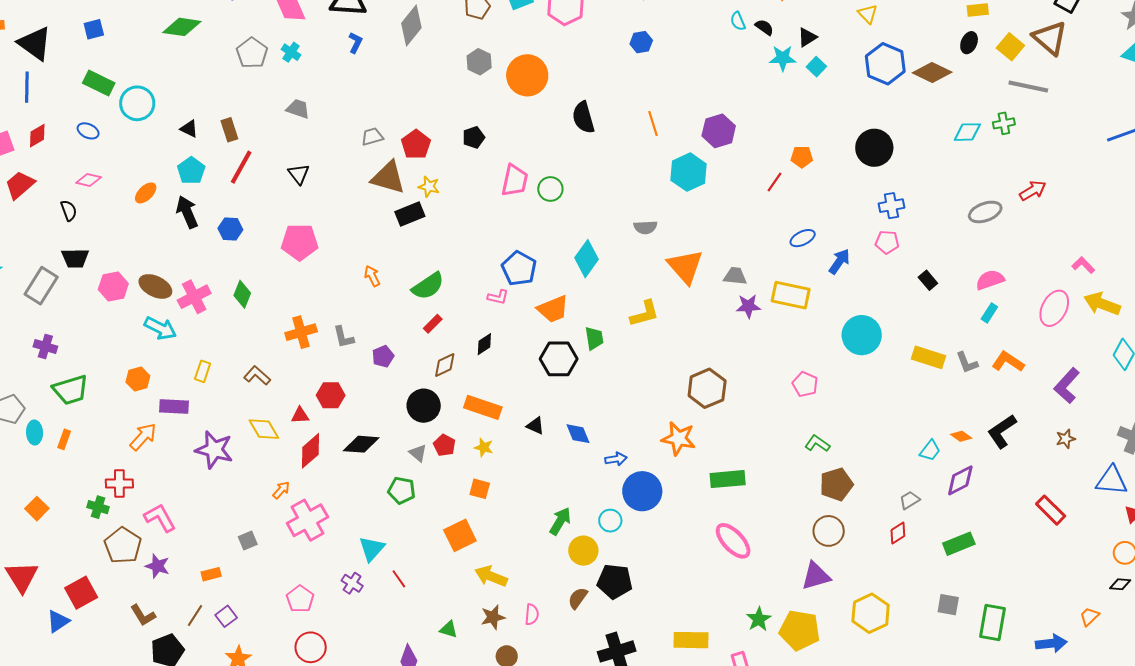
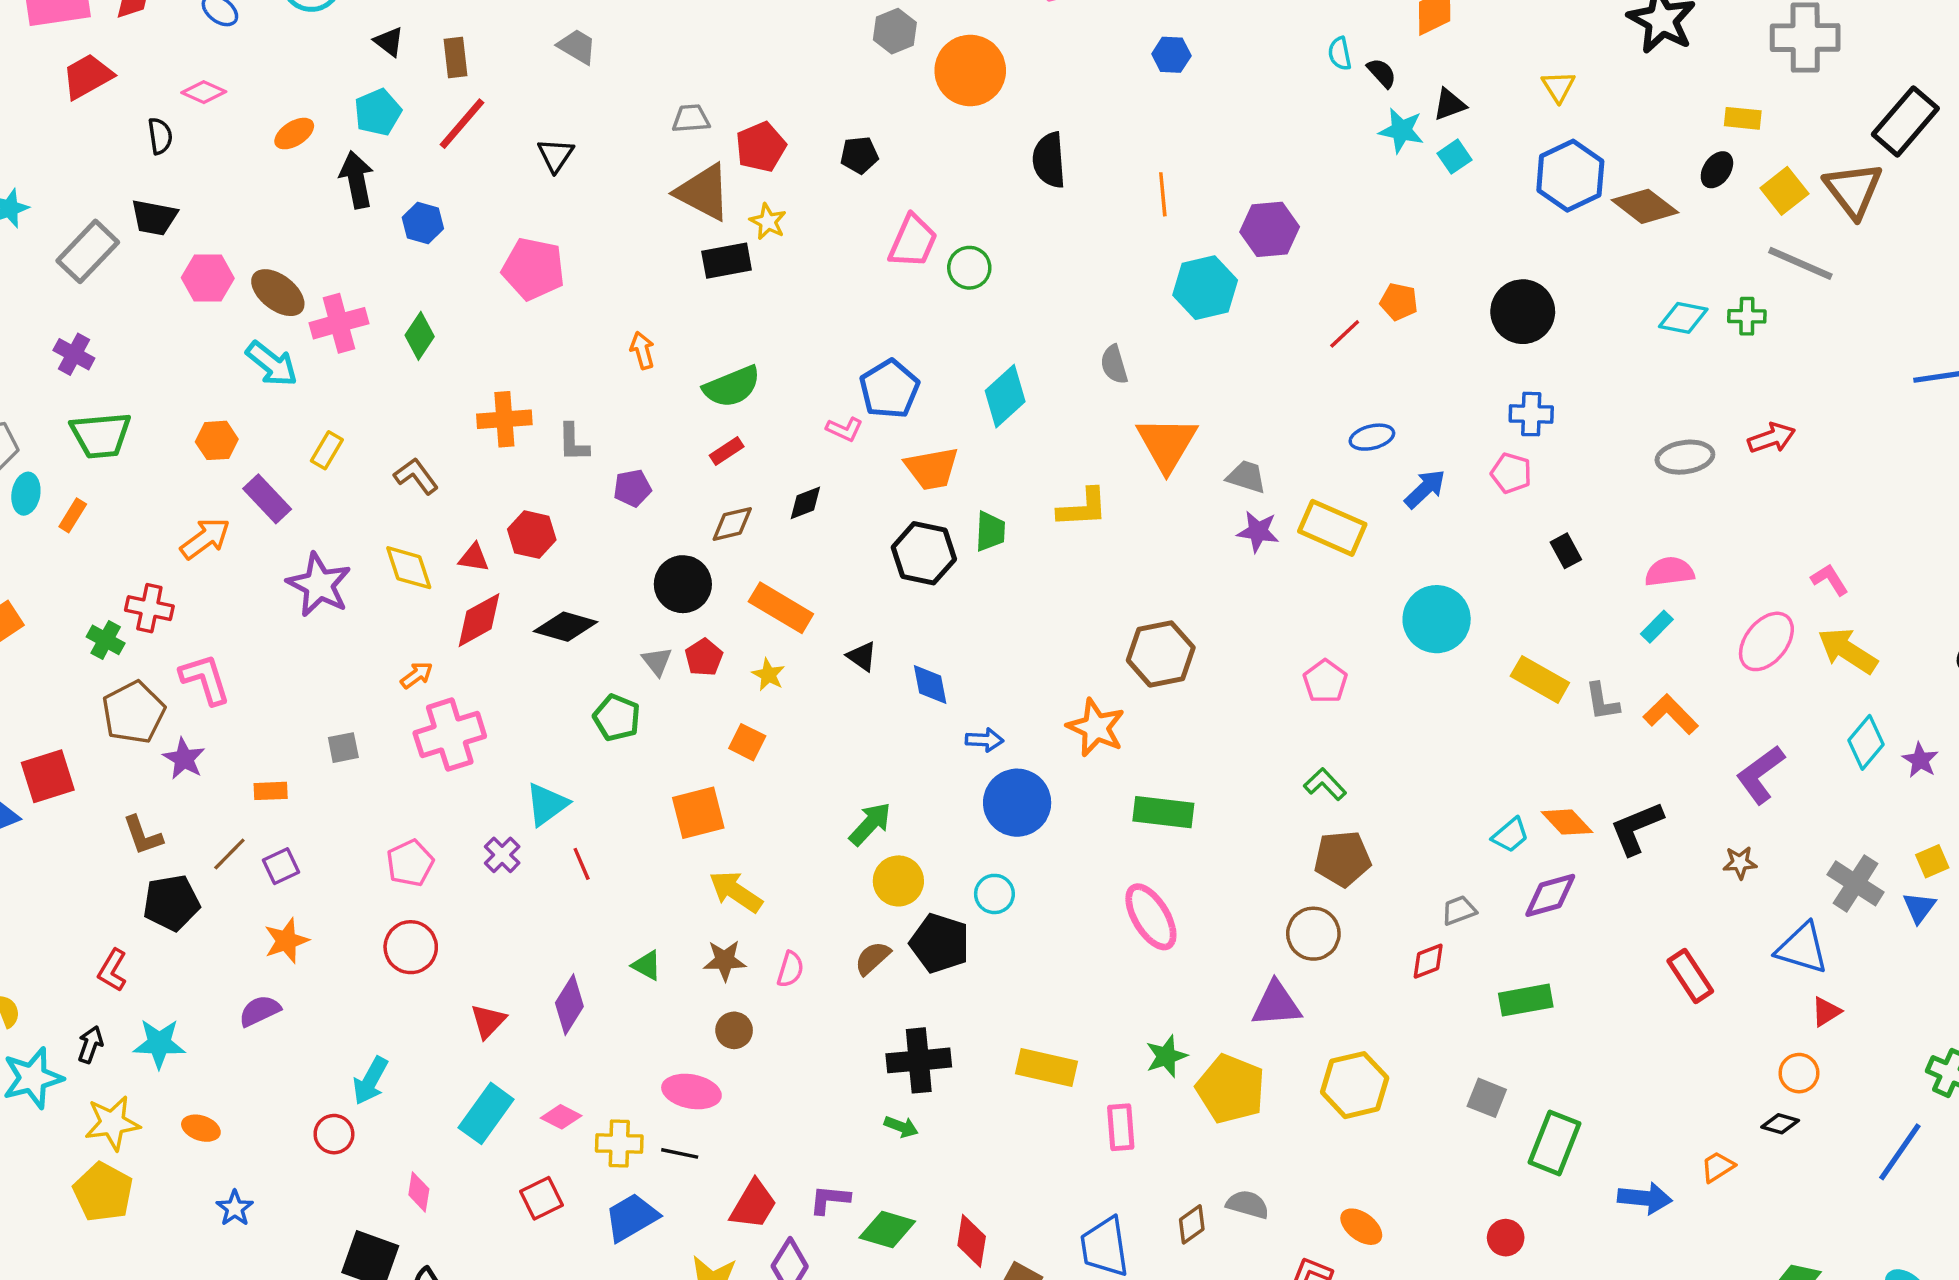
gray semicircle: (645, 227) -> (1114, 364), turned 65
purple rectangle: (174, 406) -> (267, 499), turned 32
orange diamond: (961, 436) -> (1567, 822), size x1.4
cyan circle: (610, 521) -> (994, 894), moved

